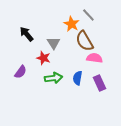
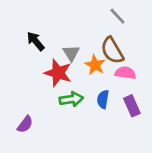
orange star: (71, 24) -> (95, 65), moved
red star: (43, 58) -> (58, 73), size x1.5
purple semicircle: (20, 72) -> (25, 124), moved

